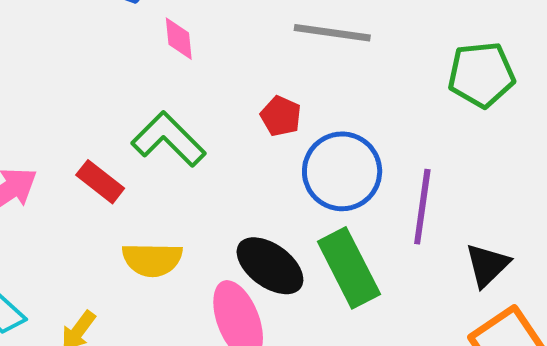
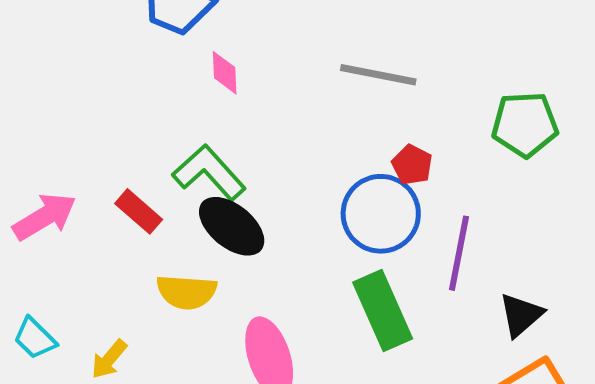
red pentagon: (281, 116) -> (412, 165), moved
black ellipse: (270, 266) -> (232, 226), moved

